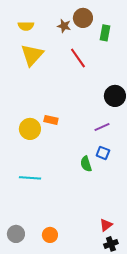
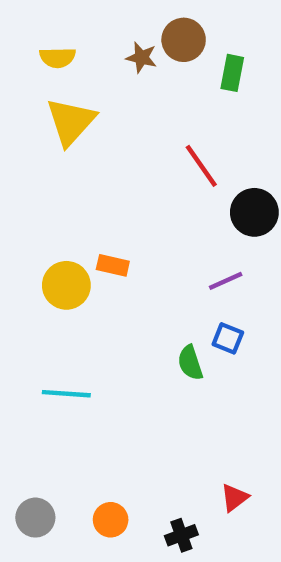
red line: (78, 58) -> (201, 166), moved
black cross: (111, 244) -> (181, 535), moved

